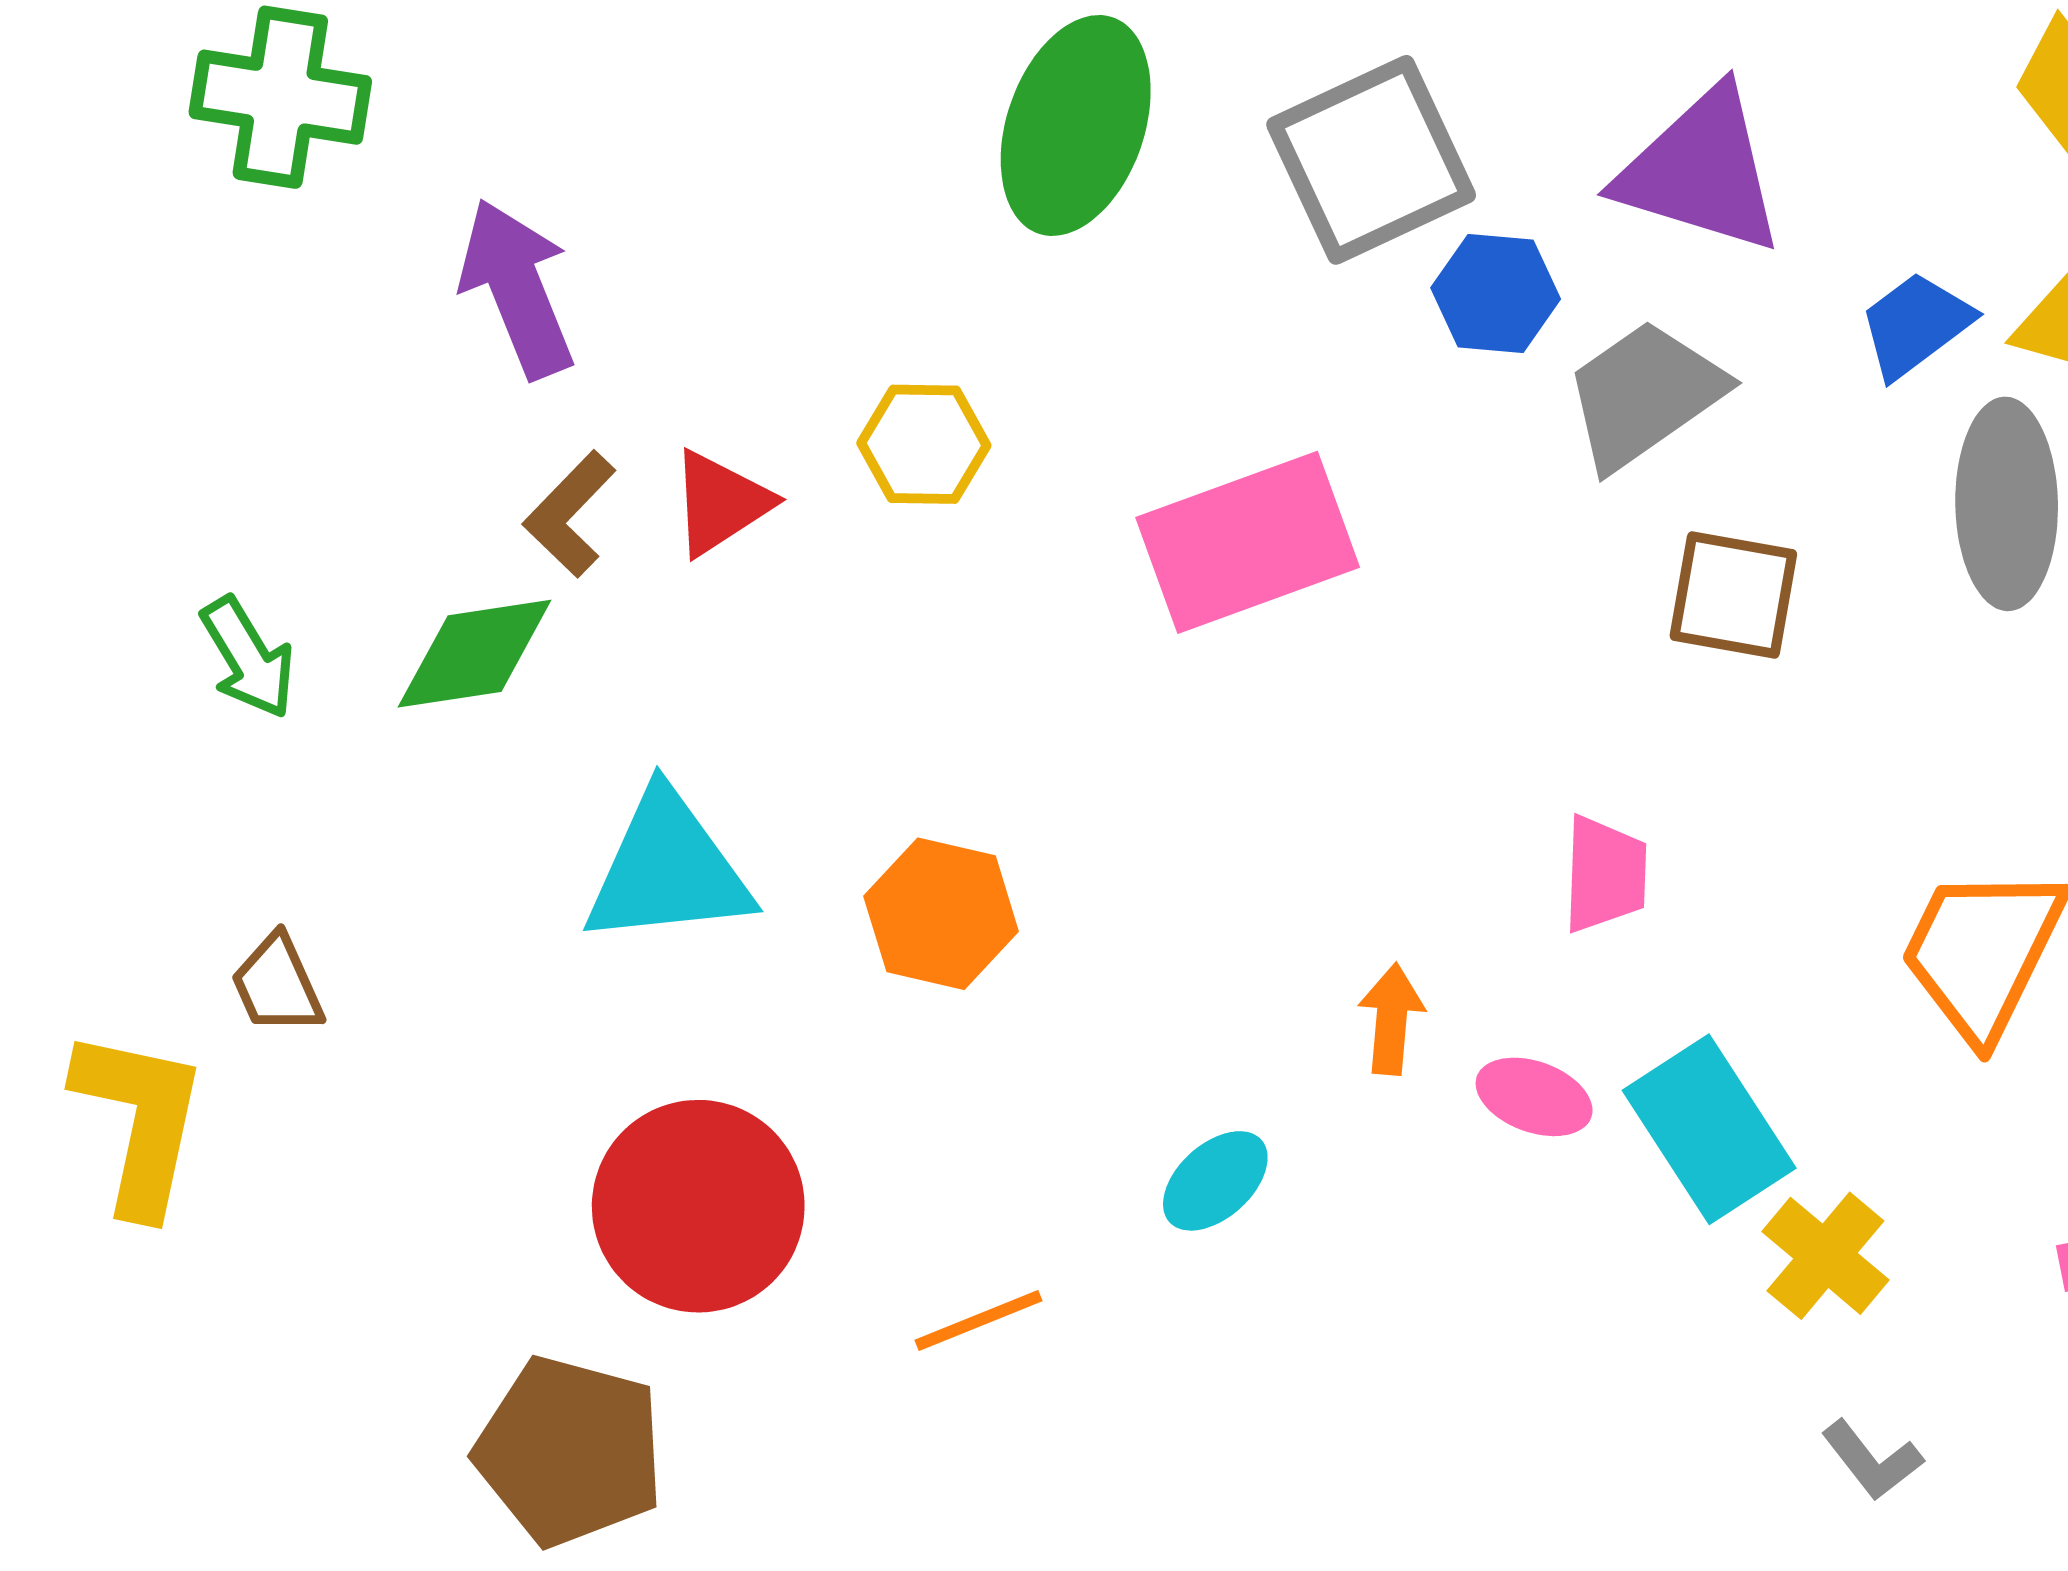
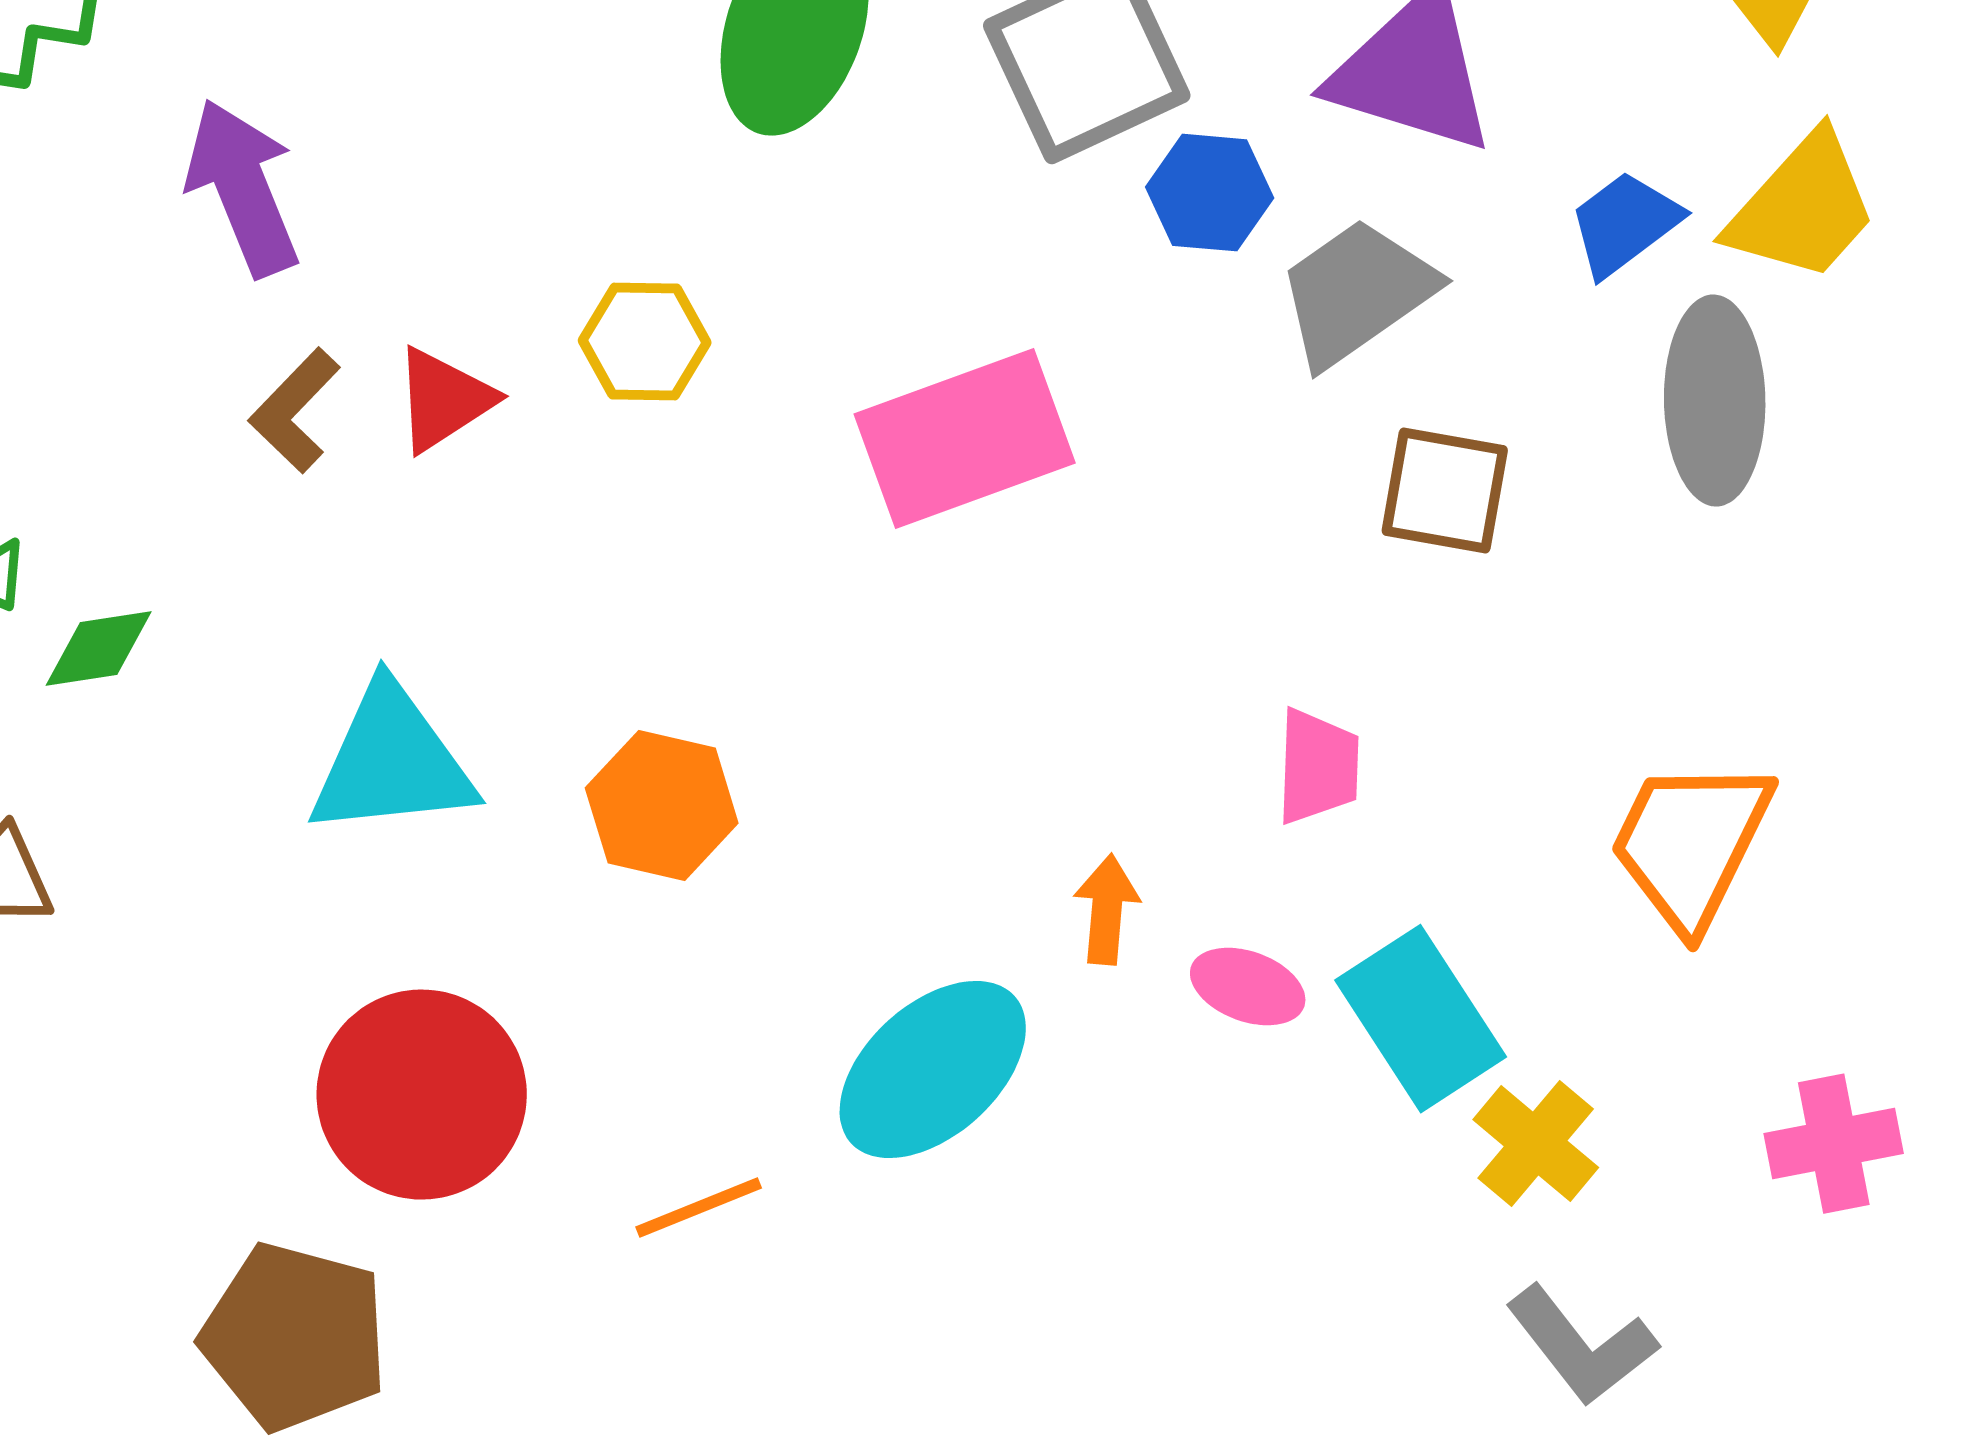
green diamond: (475, 654) -> (99, 649), moved, size x0.7
cyan ellipse: (1215, 1181) -> (933, 1070), size x1.8
gray L-shape: (1872, 1460) -> (1582, 1346), size x1.5

